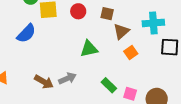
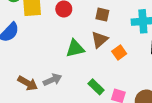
brown square: (107, 14) -> (102, 15), moved
brown triangle: (121, 31) -> (99, 40), moved

